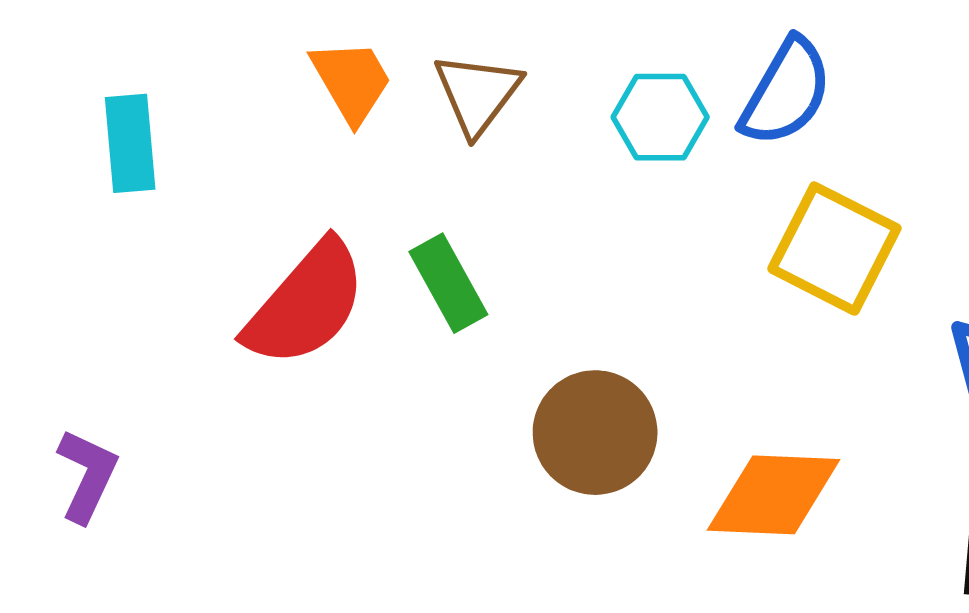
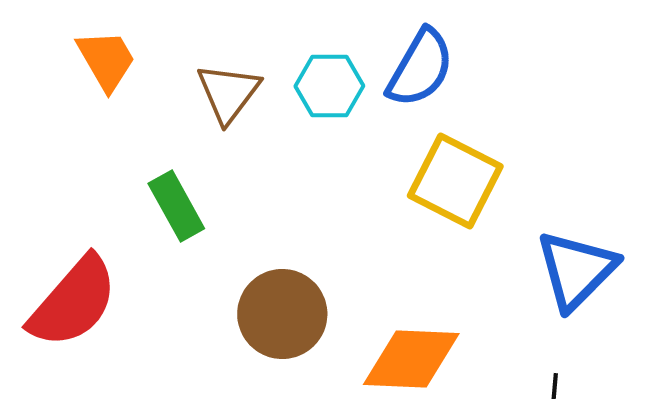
brown triangle: (477, 94) -> (228, 93), moved
red semicircle: (306, 304) -> (73, 302), moved

